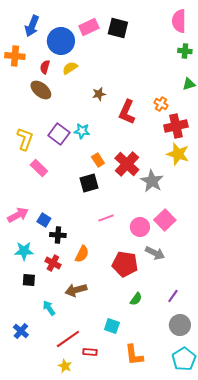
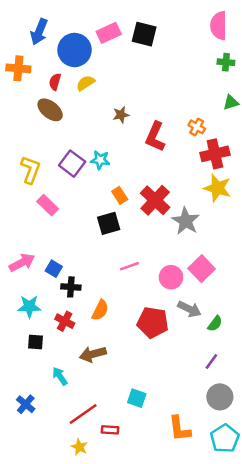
green semicircle: (136, 299) -> (215, 324), moved
orange L-shape: (134, 355) -> (180, 429), moved

